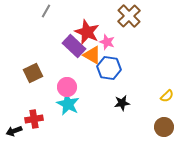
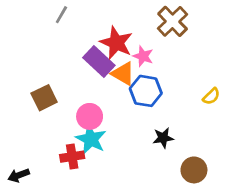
yellow semicircle: (167, 96) -> (211, 96), moved
red cross: (34, 119) -> (72, 157), moved
brown circle: (164, 127) -> (194, 170), moved

